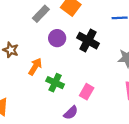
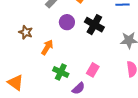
green cross: (55, 83) -> (61, 72), moved

